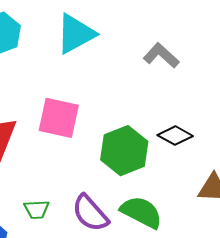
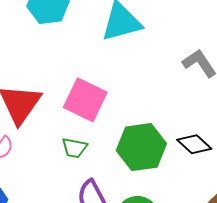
green trapezoid: (37, 209) -> (75, 148), moved

